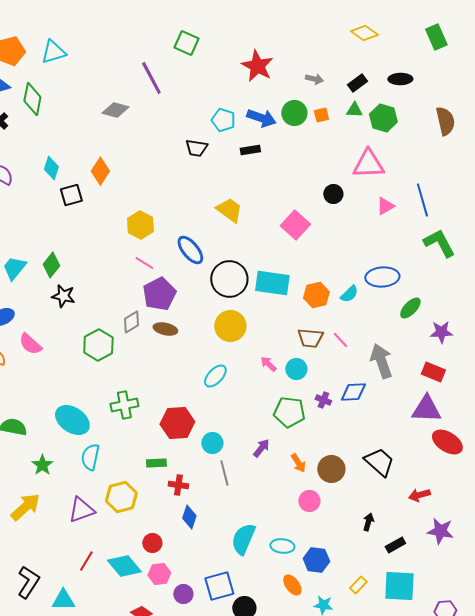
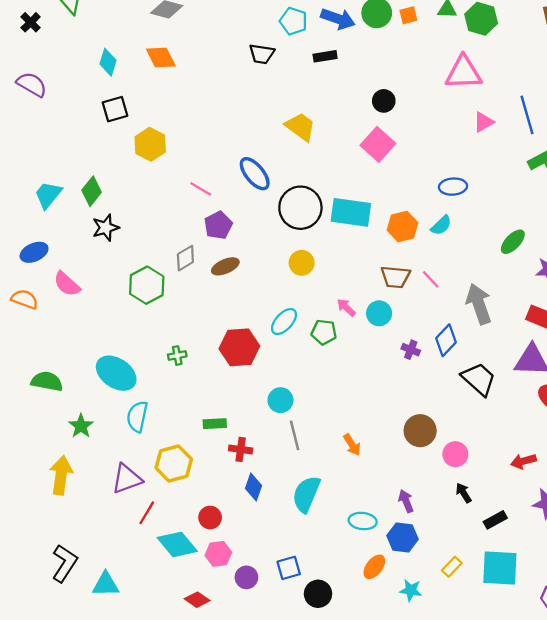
cyan diamond: (51, 168) -> (108, 62), moved
orange diamond: (100, 171) -> (161, 57), moved, turned -60
black circle: (333, 194) -> (384, 101), moved
yellow hexagon: (140, 225) -> (150, 144), moved
blue ellipse: (382, 277) -> (453, 187), moved, size x0.7
purple pentagon: (159, 294) -> (218, 225), size x0.7
black star: (63, 296) -> (106, 228), turned -30
yellow circle: (230, 326) -> (302, 263), size x0.7
brown ellipse: (165, 329) -> (225, 266), turned -35
blue diamond: (353, 392) -> (446, 340), turned -44
green cross: (124, 405) -> (177, 356), size x0.6
green pentagon: (289, 412) -> (324, 332), moved, size x0.7
red hexagon: (177, 423) -> (239, 347), moved
purple arrow: (261, 448) -> (406, 501), moved, turned -60
black trapezoid: (379, 462) -> (479, 379), moved
orange arrow: (298, 463) -> (352, 445), moved
pink circle: (309, 501) -> (455, 454), moved
yellow arrow: (25, 507) -> (61, 475), turned -40
black arrow: (368, 522) -> (464, 493), turned -48
cyan semicircle: (243, 539) -> (306, 494), moved
red line: (86, 561) -> (147, 513), moved
orange ellipse: (292, 585) -> (374, 567), turned 75
blue square: (219, 586) -> (289, 568), size x0.7

